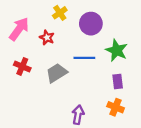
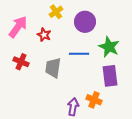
gray trapezoid: (57, 73) -> (53, 68), turned -50
purple rectangle: (118, 81) -> (110, 76), size x1.5
orange cross: (116, 107) -> (94, 100), moved

